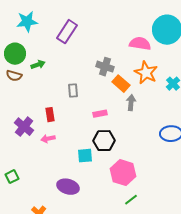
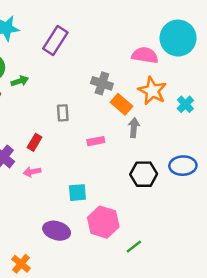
red rectangle: (50, 115) -> (35, 142), turned 40
black hexagon: (104, 141) -> (144, 174), moved
pink hexagon: (123, 173) -> (103, 222), moved

